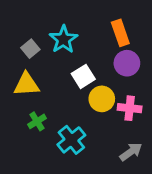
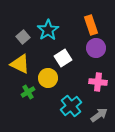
yellow triangle: (26, 84) -> (20, 64), turned 30
yellow circle: (102, 99) -> (48, 78), moved
cyan cross: (71, 140) -> (71, 106), moved

